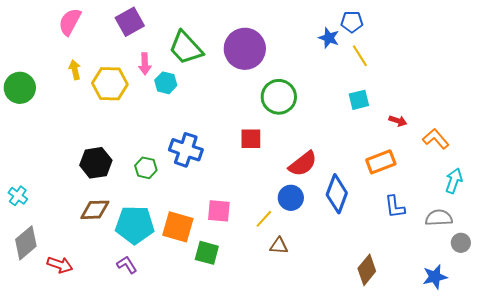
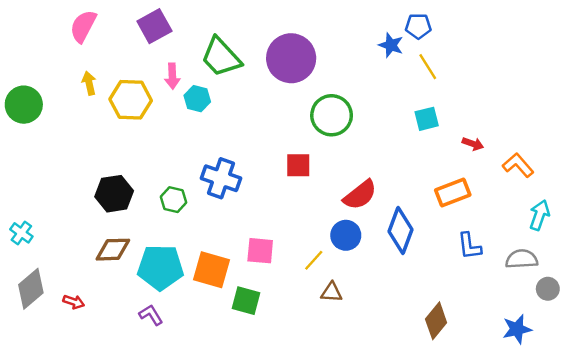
red arrow: (60, 265) -> (74, 302), moved, size x0.7

